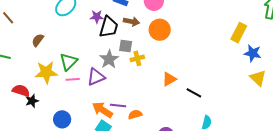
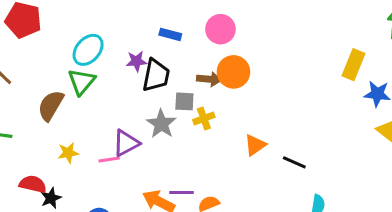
brown arrow: (131, 22) -> (209, 79), moved
brown semicircle: (38, 40) -> (51, 105), size x1.5
green triangle: (69, 62) -> (82, 82), moved
yellow star: (46, 72) -> (68, 153), size x0.6
purple triangle: (96, 77) -> (126, 143), moved

